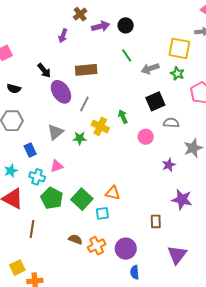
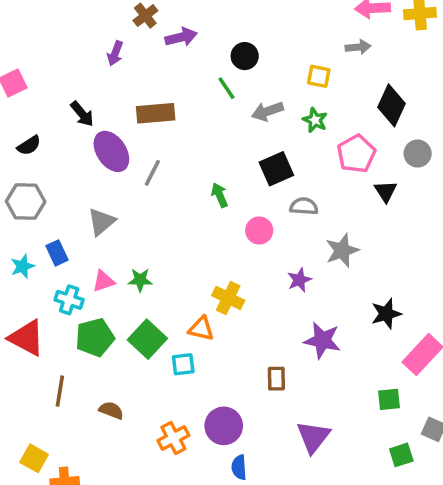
black circle: (126, 25) -> (245, 56), moved
yellow square: (179, 48) -> (319, 76), size x0.6
black semicircle: (14, 89) -> (29, 145), turned -48
yellow cross: (100, 126) -> (228, 298), moved
green star: (80, 138) -> (140, 280), moved
cyan star: (11, 171) -> (22, 266), moved
green pentagon: (52, 198) -> (95, 337), turned 30
brown semicircle: (75, 239) -> (111, 410), moved
orange cross: (97, 246) -> (173, 438), moved
yellow square: (17, 268) -> (34, 458), turned -35

